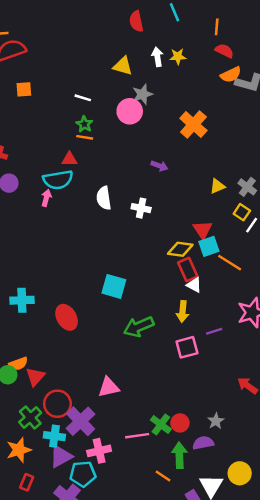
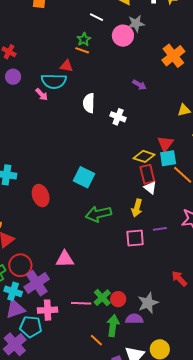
white line: (83, 98) -> (97, 17), moved
pink arrow: (46, 198) -> (42, 94), turned 112
gray star: (216, 421) -> (148, 303), size x1.5

